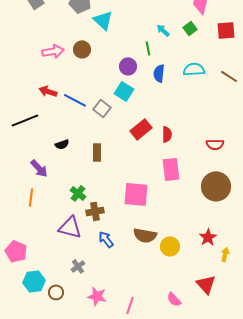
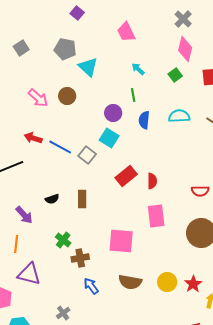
cyan arrow: (163, 30) -> (138, 69), moved
pink arrow: (53, 51) -> (38, 98), turned 50
black semicircle: (62, 144) -> (52, 199), moved
purple triangle: (70, 227) -> (29, 274), moved
yellow circle: (170, 246) -> (167, 282), moved

